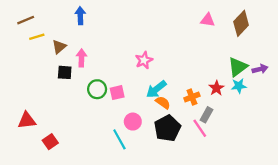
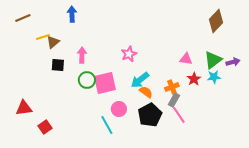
pink triangle: (208, 20) -> (186, 59), moved
yellow line: (37, 37) -> (43, 37), moved
pink arrow: (81, 58) -> (82, 55), moved
pink square: (117, 93) -> (105, 83), size x1.6
gray rectangle: (206, 115) -> (174, 100), moved

